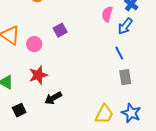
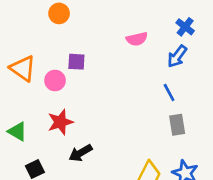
pink semicircle: (107, 14) -> (137, 39), moved, turned -119
purple square: (60, 30) -> (76, 62), moved, turned 32

